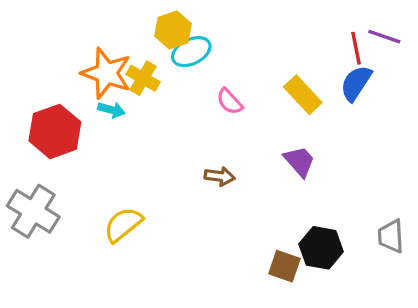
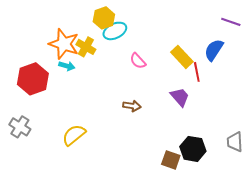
red line: (356, 48) -> (197, 72), moved
gray cross: (33, 211) -> (20, 127), size x0.7

